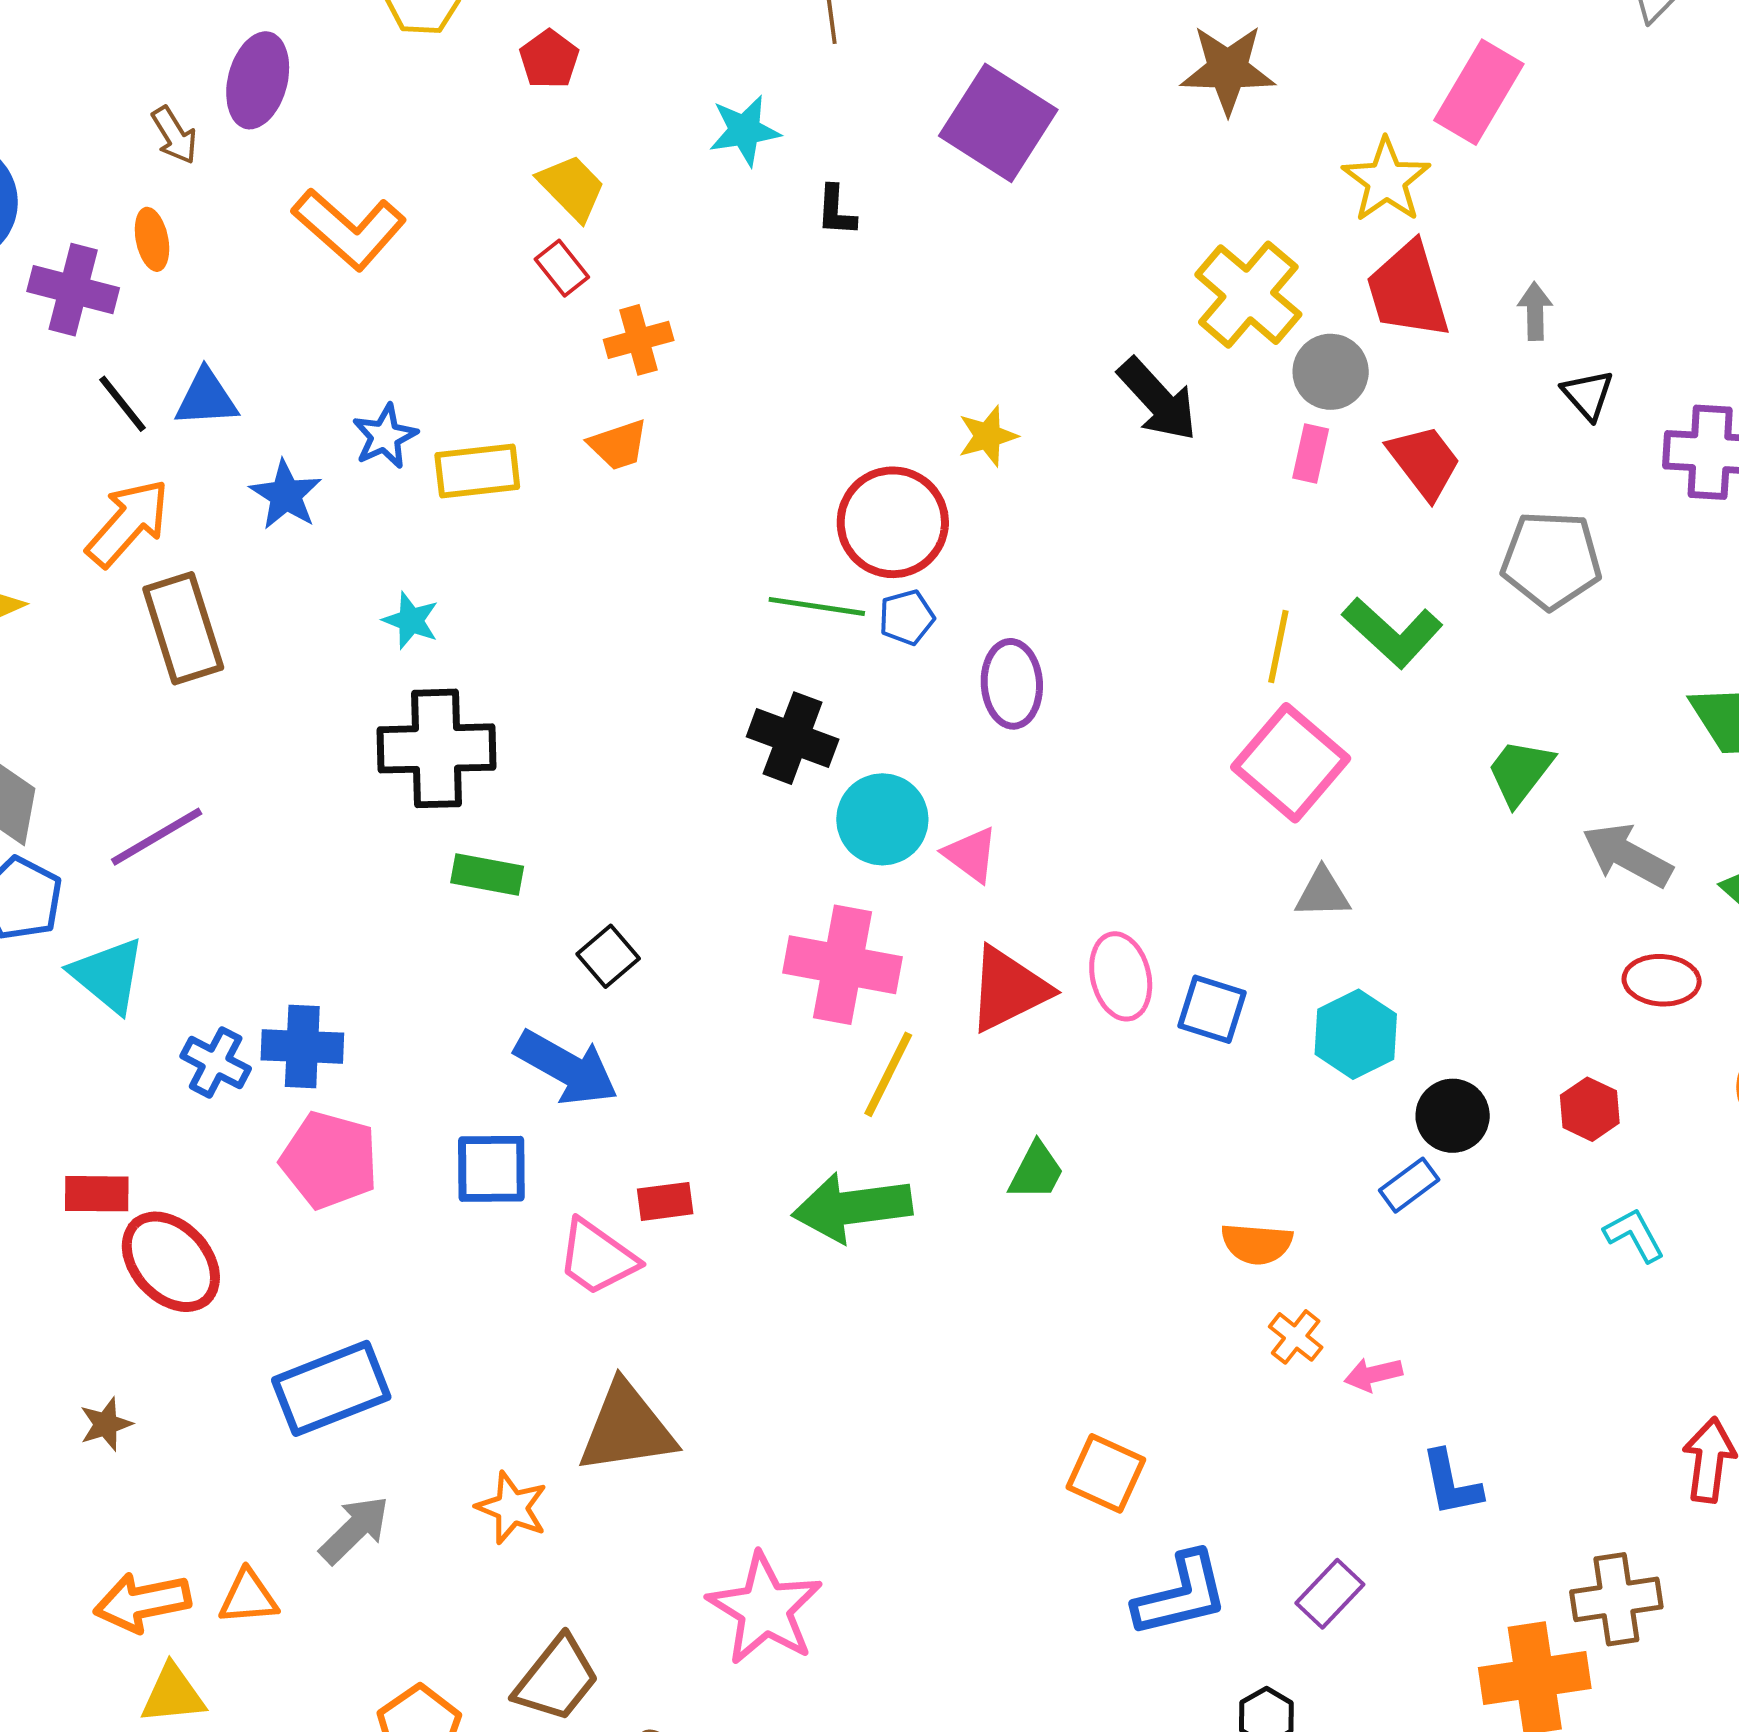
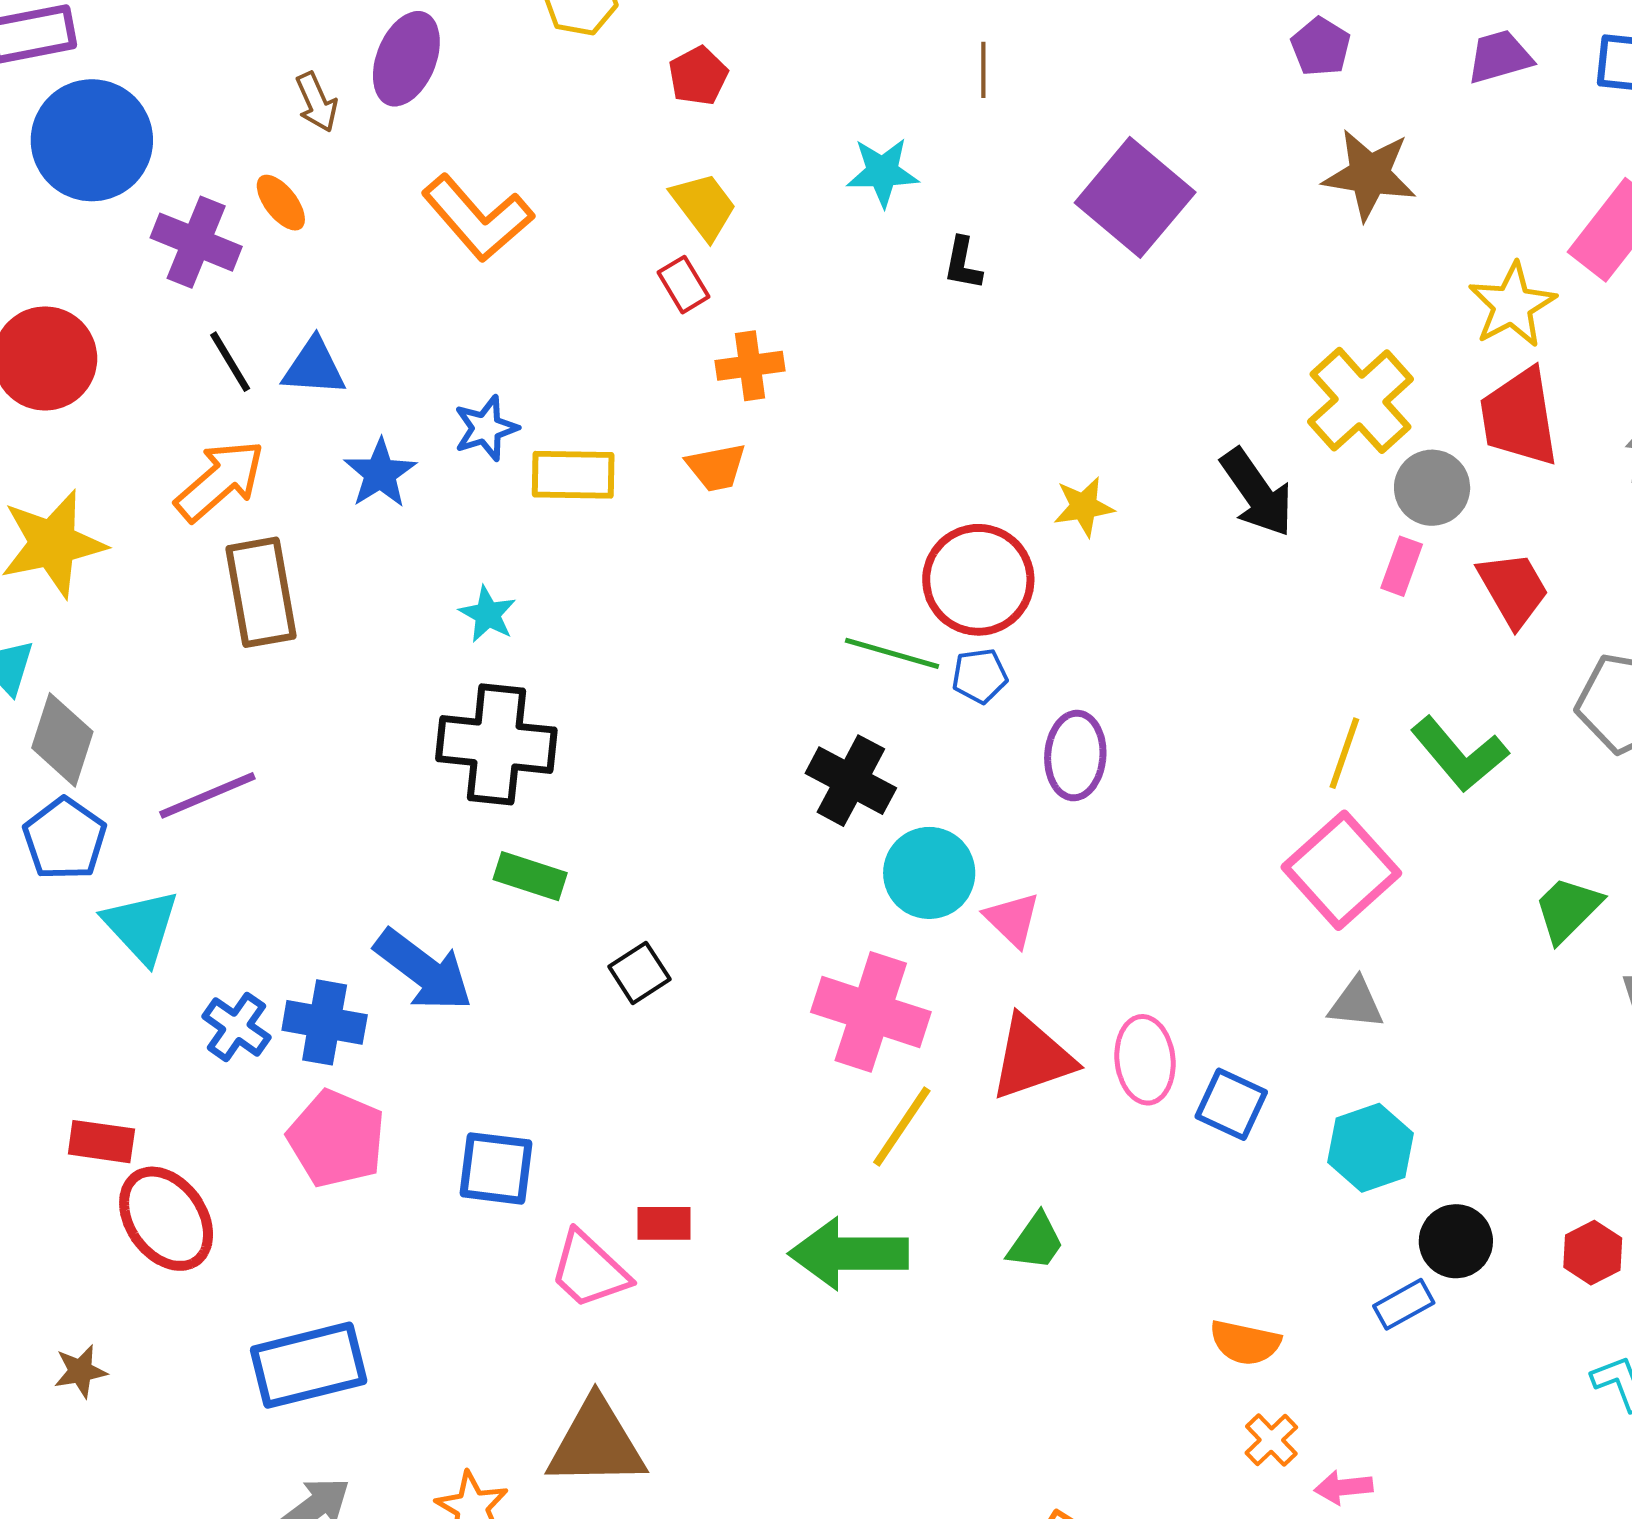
orange ellipse: (152, 239) -> (281, 203), turned -34
blue arrow: (566, 1068) -> (423, 970), moved

